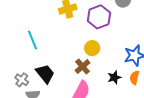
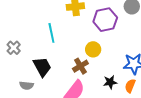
cyan line: (33, 40) -> (51, 33), moved
gray cross: (22, 80) -> (14, 48), moved

